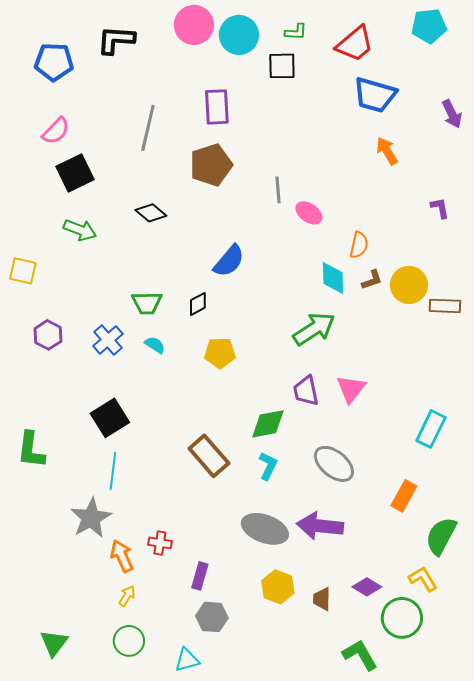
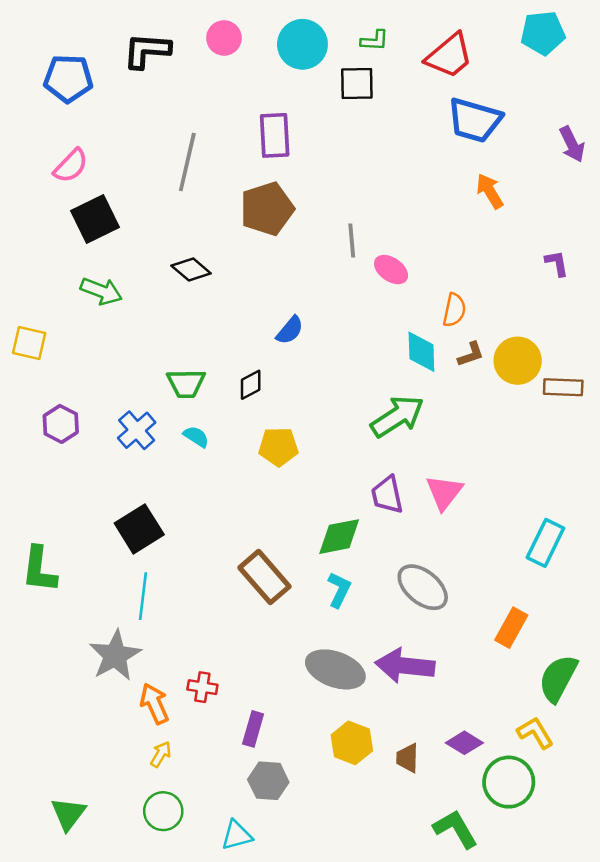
pink circle: (194, 25) -> (224, 38), moved, size x0.7
blue semicircle: (229, 261) -> (290, 330), size x0.7

